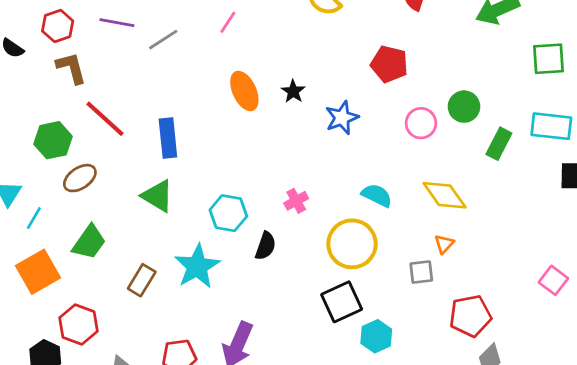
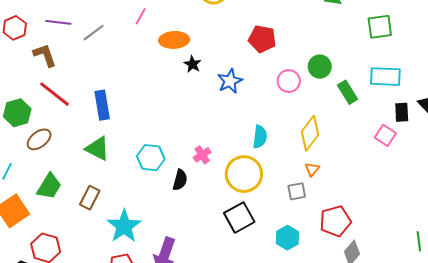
brown L-shape: (71, 68) -> (45, 55), moved
orange ellipse: (244, 91) -> (174, 40), moved, turned -64
green rectangle: (499, 144) -> (348, 92), turned -55
cyan semicircle: (377, 195) -> (260, 137), turned 75
yellow diamond: (445, 195) -> (310, 133), turned 76
pink cross: (296, 201) -> (202, 155), moved
cyan star: (197, 266) -> (124, 226), moved
brown rectangle: (142, 280) -> (90, 198), moved
pink square: (553, 280) -> (385, 135), moved
cyan hexagon: (376, 336) -> (287, 238), moved

